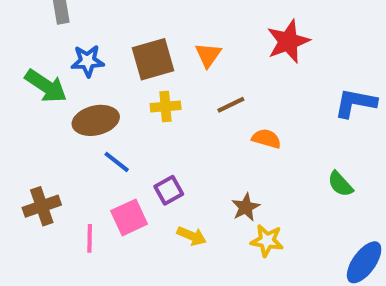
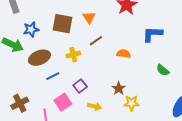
brown square: (153, 59) -> (63, 24), turned 35
blue L-shape: (355, 103) -> (152, 34), moved
brown line: (231, 105) -> (96, 41), moved
yellow cross: (166, 107) -> (73, 55), moved
blue line: (117, 162) -> (53, 76), turned -56

